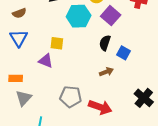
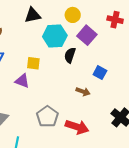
black semicircle: (105, 43) -> (70, 55), moved
brown arrow: (106, 72) -> (83, 92), turned 40
gray pentagon: (71, 97) -> (47, 117), turned 30

